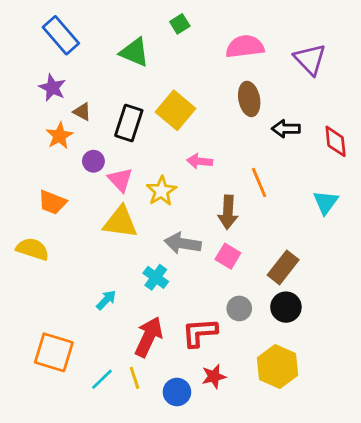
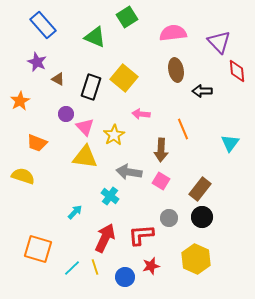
green square: (180, 24) -> (127, 17), size x1.5
orange star: (59, 136) -> (20, 101), moved
red diamond: (336, 141) -> (237, 71), moved

